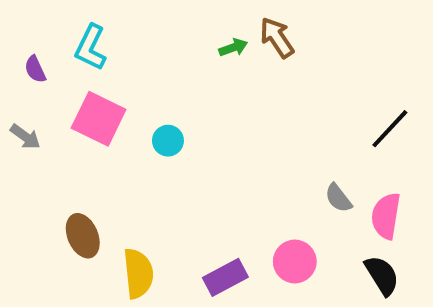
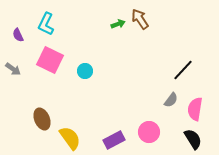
black line: (390, 129) -> (183, 70), moved
gray semicircle: (338, 198) -> (171, 100), turned -105
yellow semicircle: (138, 273) -> (70, 138), turned -30

